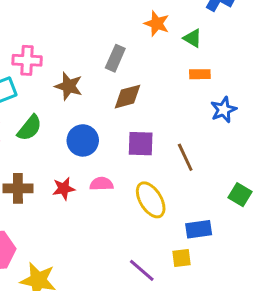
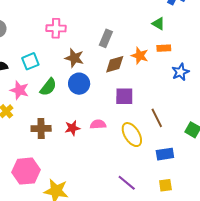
orange star: (157, 24) -> (140, 56), moved
pink cross: (27, 60) -> (56, 28), moved
blue circle: (83, 140) -> (79, 84), moved
brown line: (185, 157) -> (157, 118), moved
yellow square: (182, 258) -> (165, 185), moved

